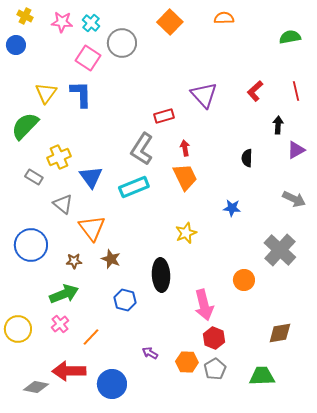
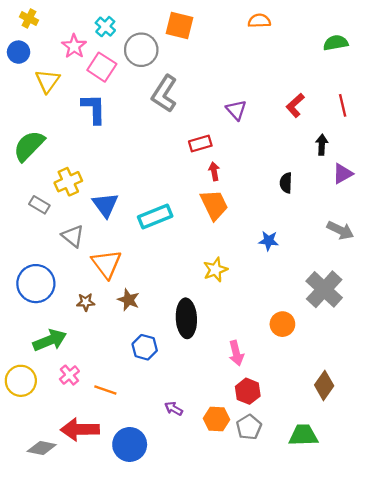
pink star: (62, 22) -> (74, 46), moved, turned 30
orange square: (170, 22) -> (179, 25), moved, turned -30
yellow triangle: (46, 93) -> (47, 81), moved
purple triangle: (204, 95) -> (236, 110), size x0.7
red rectangle: (164, 116) -> (200, 143), moved
gray L-shape: (142, 149) -> (164, 94), moved
green arrow: (64, 294) -> (50, 340), moved
pink arrow: (204, 305) -> (236, 353), size x0.7
brown diamond: (280, 333) -> (324, 385), turned -45
orange line: (91, 337) -> (105, 390), turned 66

